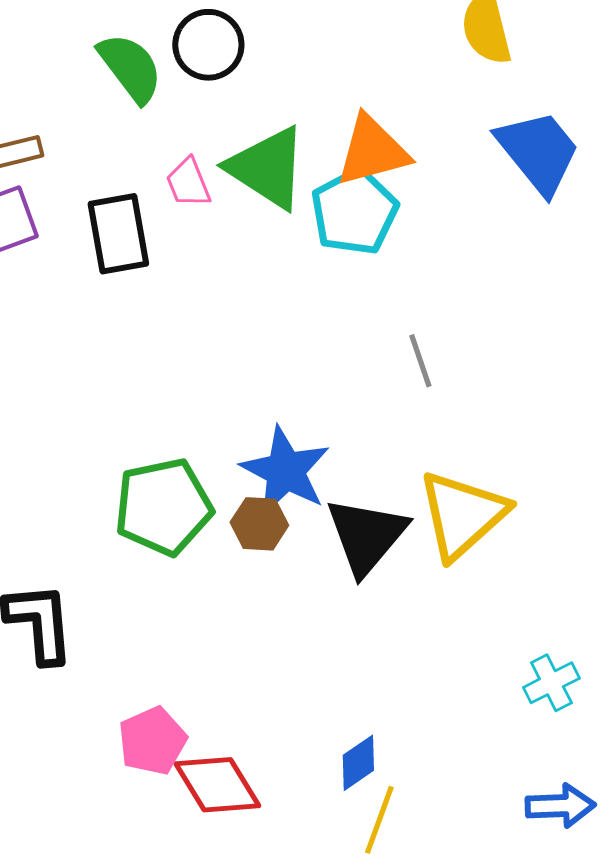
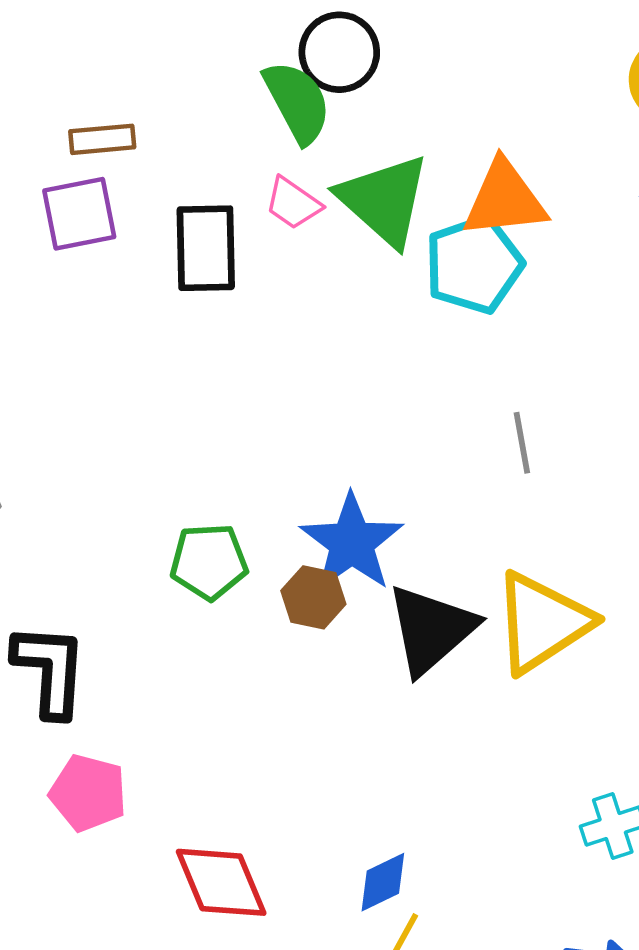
green semicircle: (130, 68) -> (297, 102), moved
pink trapezoid: (188, 183) -> (293, 203), turned -42
green pentagon: (163, 507) -> (209, 562), size x0.7
pink pentagon: (152, 741) -> (88, 793), moved, turned 30

